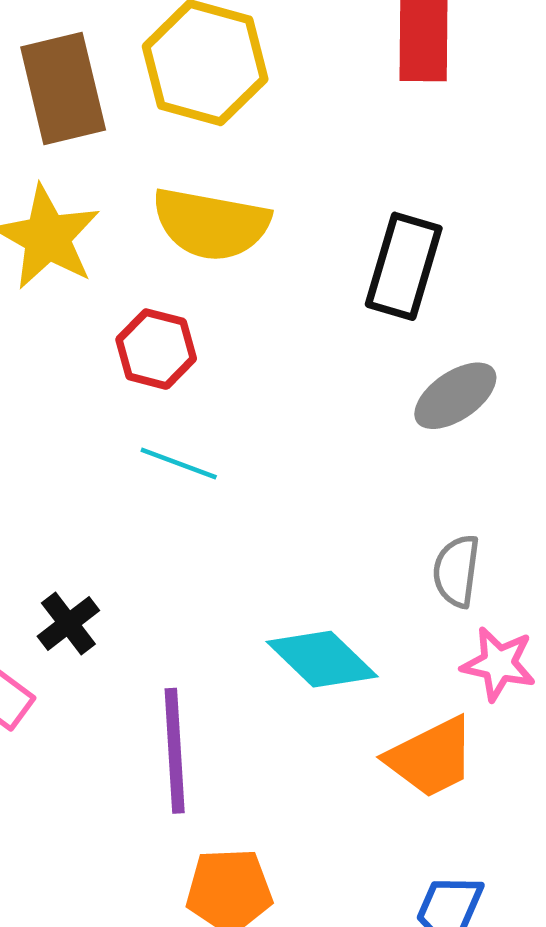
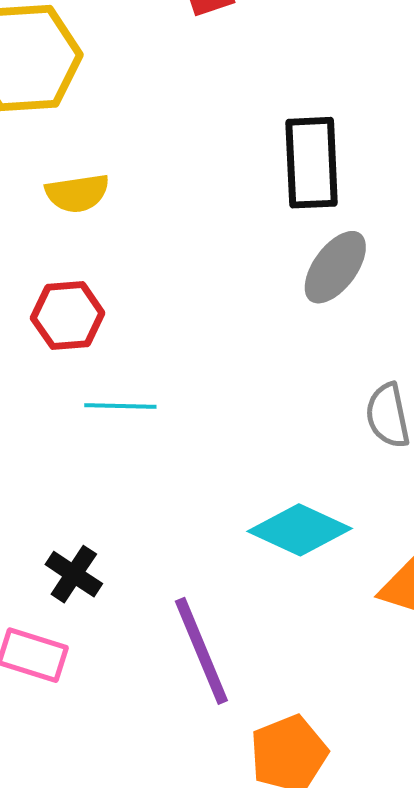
yellow semicircle: (211, 224) -> (77, 193), size x0.6
black rectangle: (404, 266) -> (312, 163), moved

